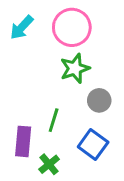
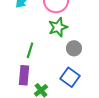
green line: (54, 120) -> (30, 50), moved

